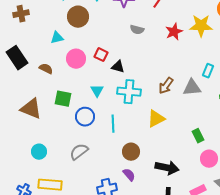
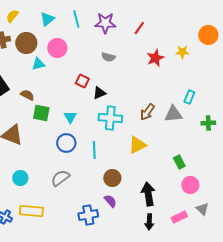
brown circle: (78, 17) -> (26, 43), moved
yellow star: (201, 26) -> (182, 52), size x0.6
gray semicircle: (137, 30) -> (108, 57), moved
pink circle: (76, 59) -> (57, 48), moved
black triangle: (118, 67) -> (99, 93), turned -40
cyan triangle: (97, 91) -> (70, 117), moved
green square: (63, 99) -> (41, 113), moved
black arrow: (167, 168) -> (148, 194), turned -110

